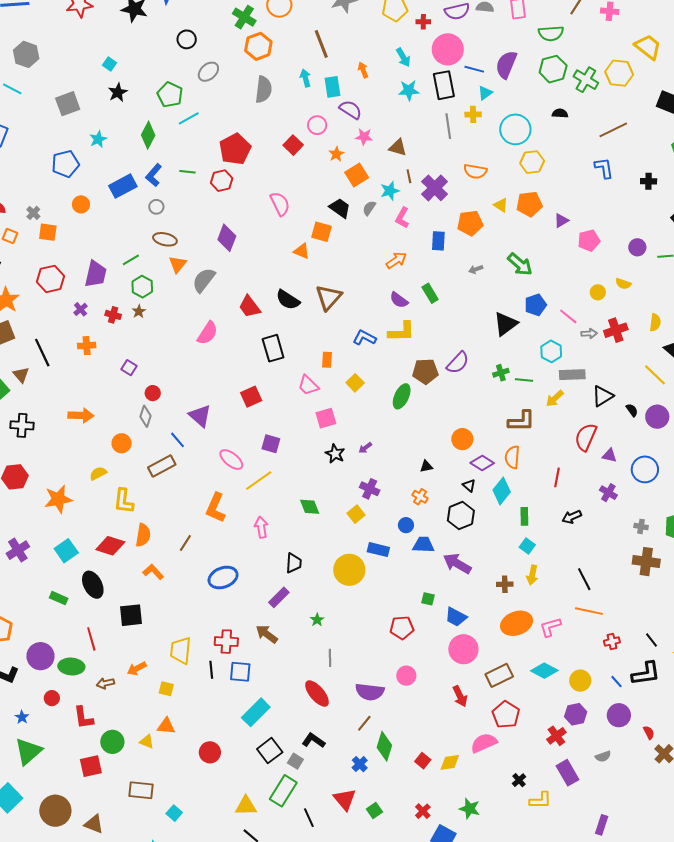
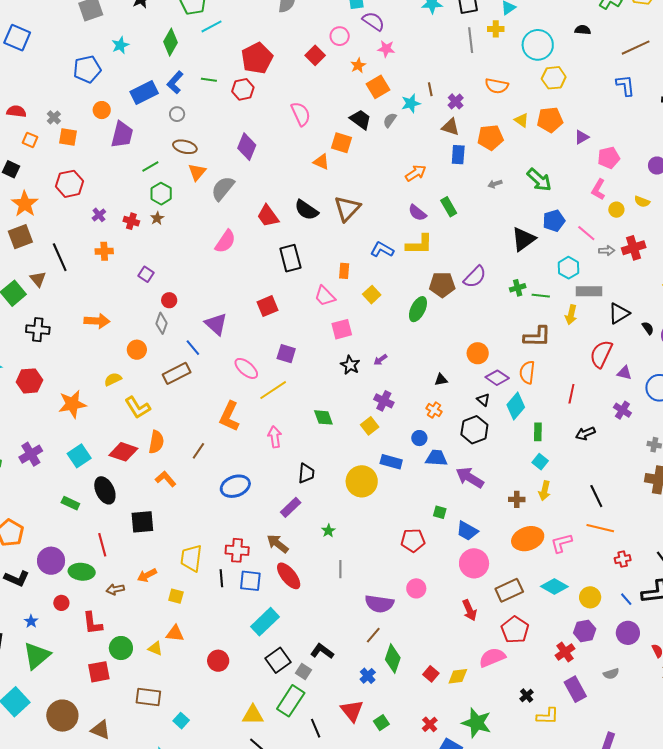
brown triangle: (398, 147) -> (450, 127), moved
purple cross: (435, 188) -> (456, 101), size x0.6
pink L-shape: (402, 218) -> (598, 189), moved
purple trapezoid: (96, 274) -> (122, 135), moved
yellow arrow: (555, 398) -> (571, 315), turned -36
yellow L-shape: (124, 501) -> (138, 408), turned -40
red ellipse: (317, 694) -> (289, 576), moved
green star: (470, 809) -> (477, 723), size x1.4

